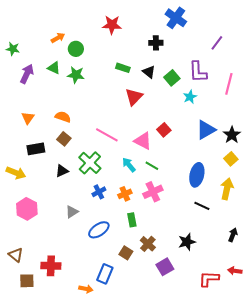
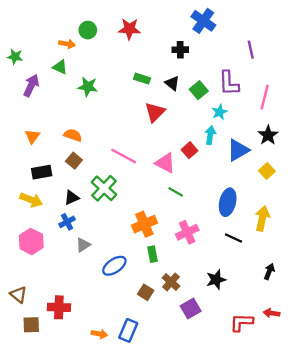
orange arrow: (58, 38) -> (67, 44), turned 40
purple line: (217, 43) -> (251, 50), turned -49
green circle: (76, 49) -> (88, 30), moved
green triangle: (54, 68) -> (60, 67), moved
black star: (232, 135) -> (268, 135), moved
yellow square: (231, 159) -> (267, 171), moved
cyan arrow: (129, 165) -> (210, 135), moved, turned 49
yellow arrow: (16, 173) -> (31, 200), moved
blue cross: (99, 192) -> (67, 222), moved
pink cross: (153, 192) -> (187, 232), moved
orange cross: (125, 194) -> (144, 224), size x1.5
blue rectangle: (105, 274) -> (128, 330), moved

